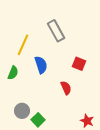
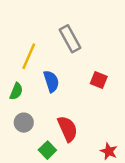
red semicircle: (66, 88) -> (68, 129), moved, size x1.5
gray circle: (22, 111) -> (24, 123), moved

